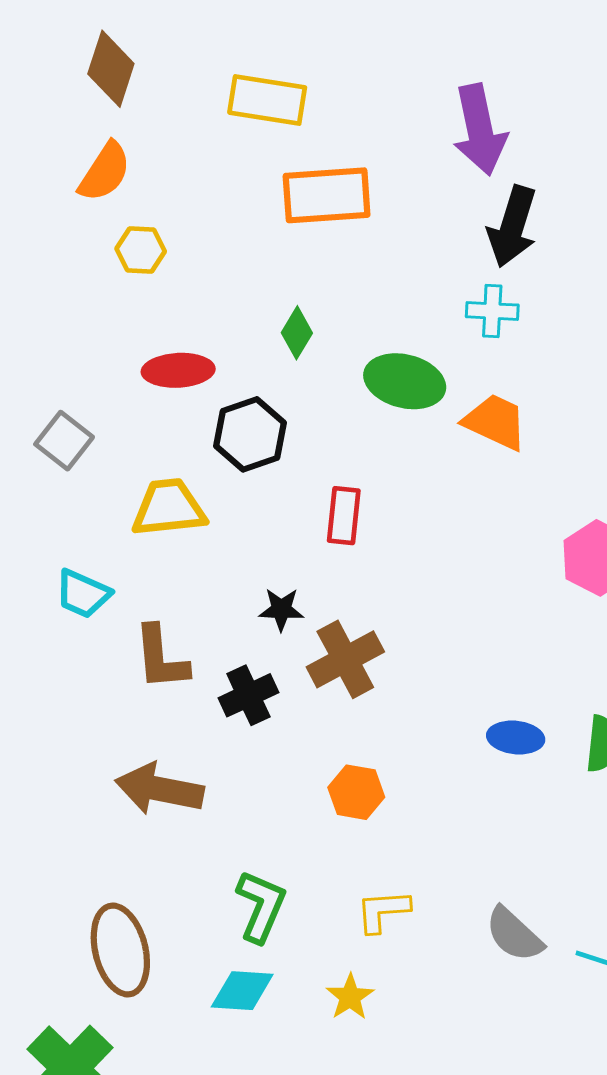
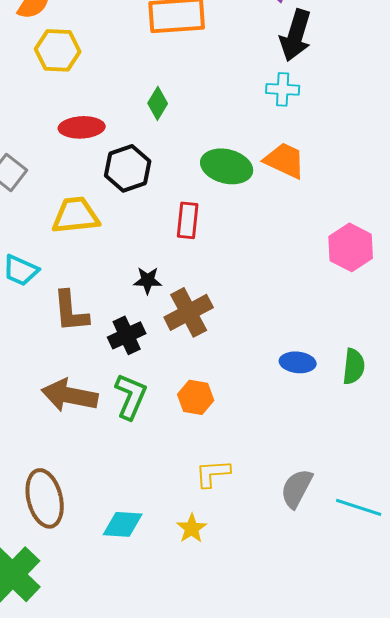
yellow hexagon: (141, 250) -> (58, 50), size x1.4
green ellipse: (405, 381) -> (227, 166), moved
green L-shape: (261, 906) -> (131, 396), moved
gray semicircle: (514, 934) -> (297, 488), turned 75

